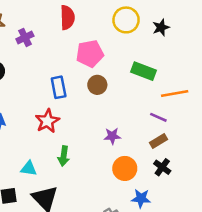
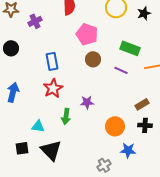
pink pentagon: (90, 54) -> (87, 34), turned 30
blue rectangle: (59, 87) -> (52, 61), moved
purple line: (158, 117) -> (121, 70), moved
purple star: (112, 136) -> (87, 102), moved
black cross: (162, 167) -> (145, 125), turned -32

